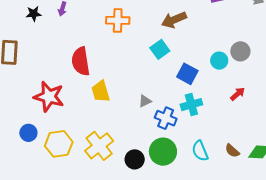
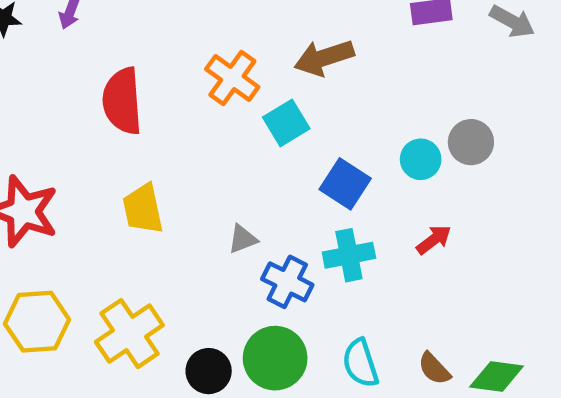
orange cross: (118, 20) -> (232, 78), moved, turned 30
red semicircle: (81, 61) -> (122, 101), moved
red arrow: (238, 94) -> (434, 240), moved

